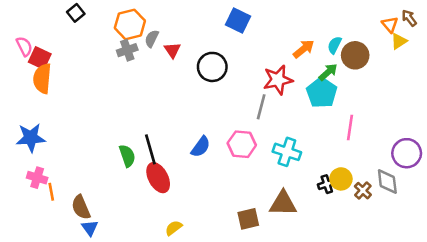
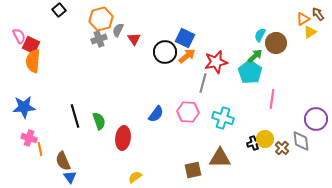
blue square: (238, 21) -> (185, 38), moved
orange triangle: (390, 24) -> (303, 19), turned 40
orange arrow: (304, 49) -> (187, 56), moved
black line: (150, 149) -> (75, 116), moved
red ellipse: (158, 178) -> (123, 138), turned 35

